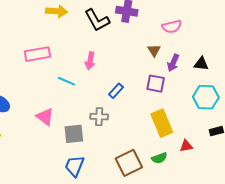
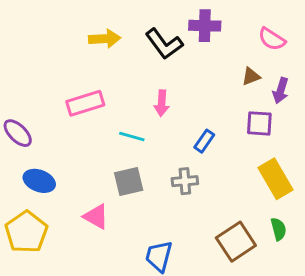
pink semicircle: (172, 27) -> (272, 39), turned 54
brown triangle: (154, 50) -> (251, 76), turned 48
pink triangle: (45, 117) -> (96, 217), moved
gray square: (74, 134) -> (129, 181), moved
green semicircle: (159, 158) -> (278, 229), turned -77

